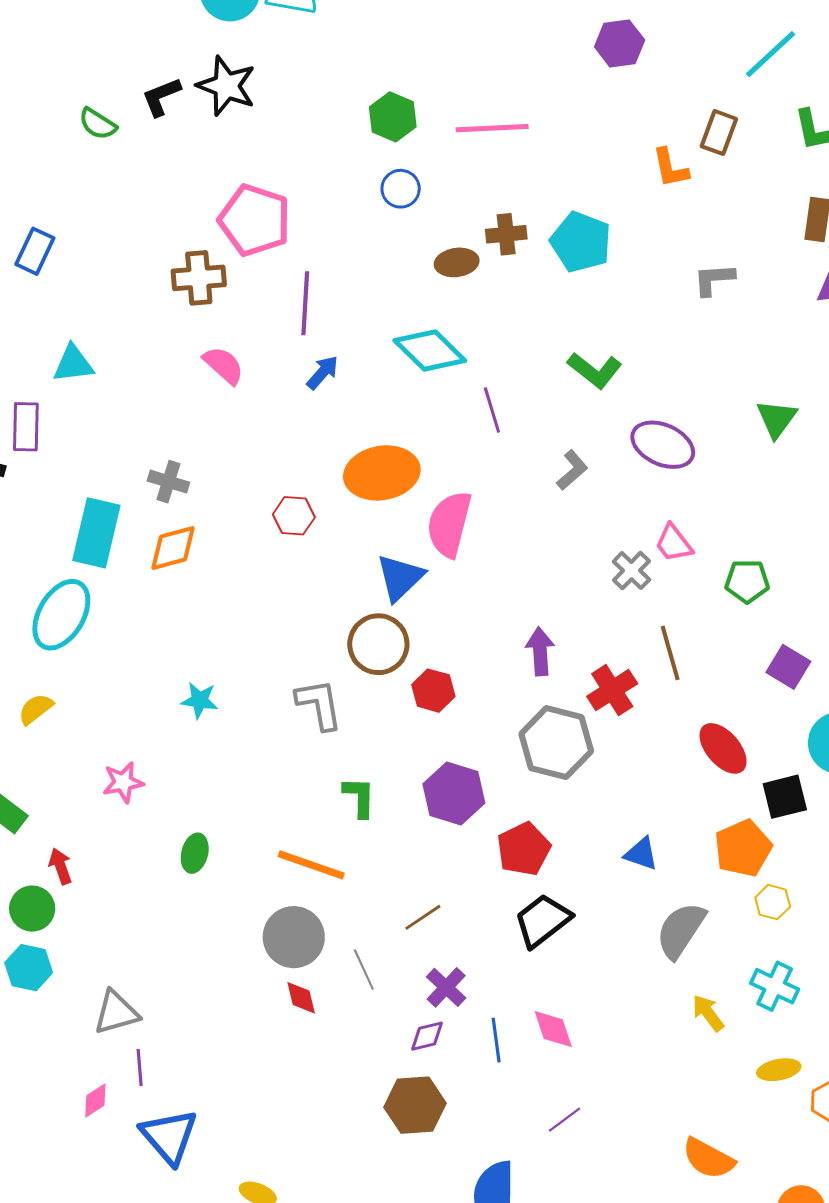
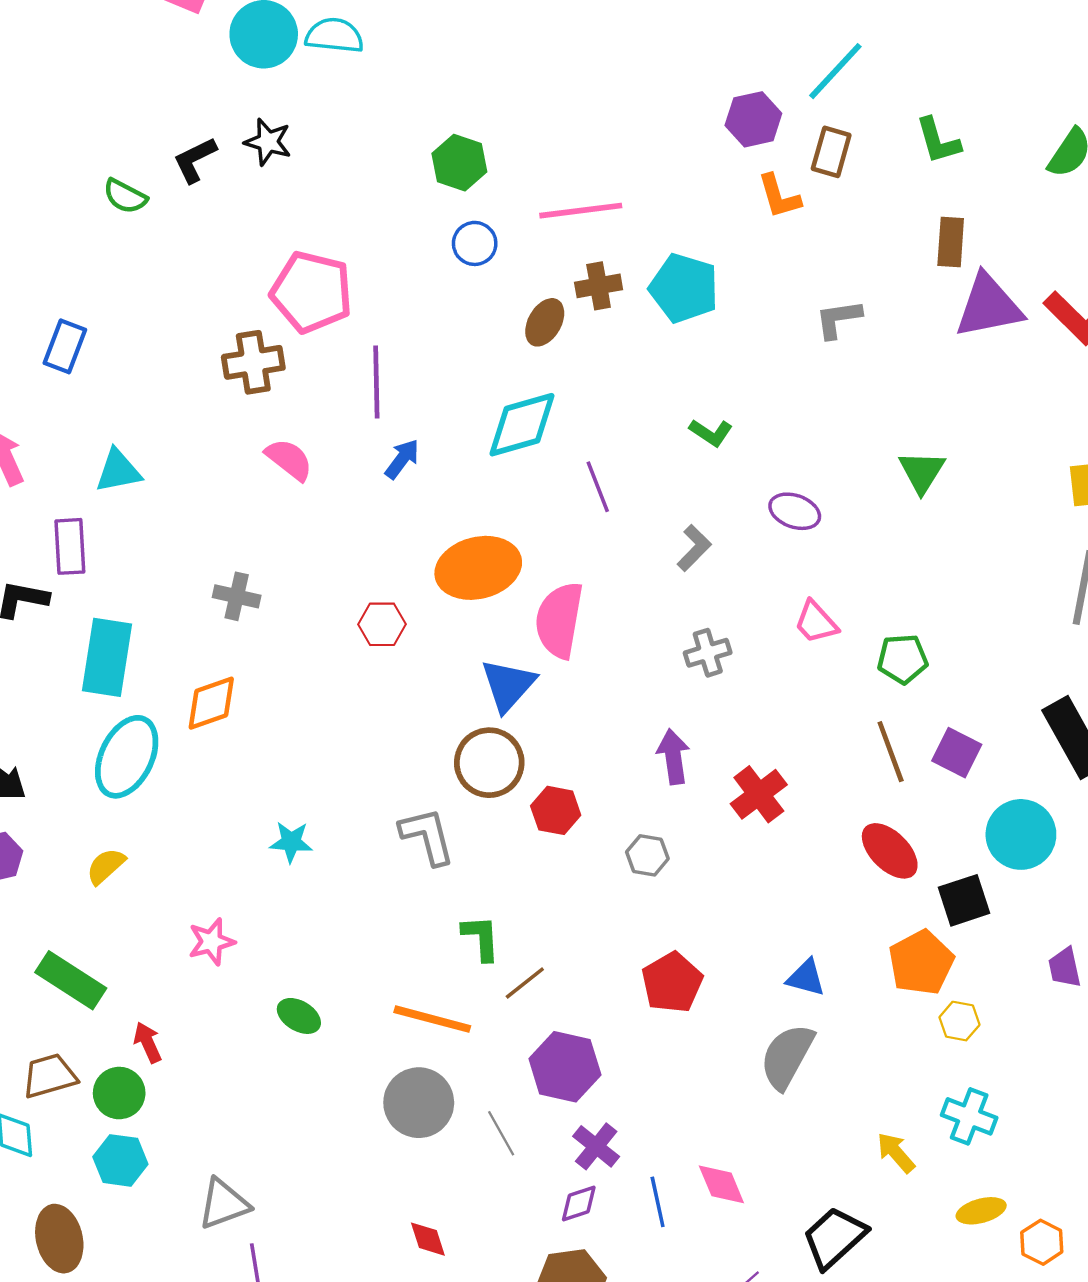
purple hexagon: (620, 43) -> (753, 119), moved
cyan line: (771, 54) -> (835, 71), moved
black star: (226, 86) -> (268, 142), size x0.7
pink line: (492, 128) -> (581, 211), moved
brown ellipse: (457, 262) -> (545, 322), turned -48
cyan diamond: (430, 351) -> (522, 425), turned -56
green L-shape: (595, 370) -> (711, 433), size x0.7
purple ellipse: (663, 445) -> (795, 511), size x0.7
cyan rectangle: (96, 533) -> (107, 657), moved
orange diamond: (173, 548) -> (211, 703), moved
gray cross: (631, 571) -> (708, 653), moved, turned 33
brown line: (670, 653) -> (891, 752), moved
gray hexagon: (556, 743) -> (647, 855), moved, size x0.5
purple hexagon: (454, 793) -> (565, 1067), moved
green ellipse: (195, 853) -> (299, 1016), turned -69
brown line: (423, 917) -> (525, 983), moved
black trapezoid: (543, 920) -> (834, 1238), moved
gray semicircle: (681, 930) -> (787, 1056), moved
red diamond: (301, 998) -> (428, 1239), moved

